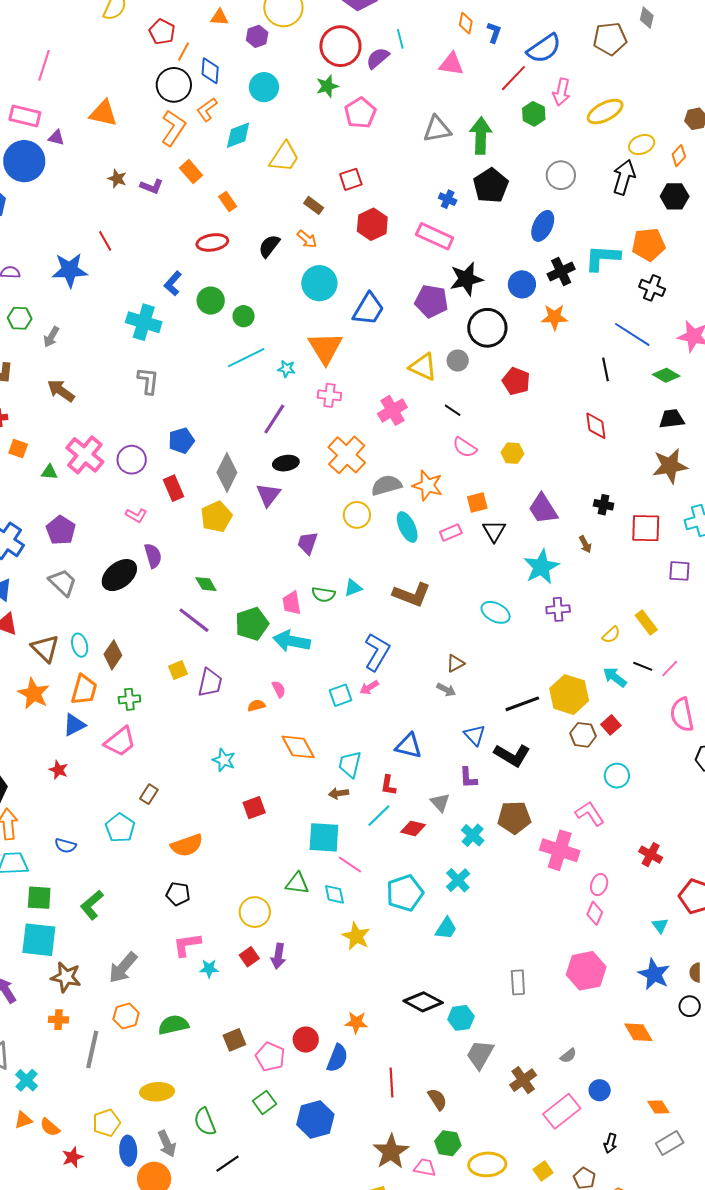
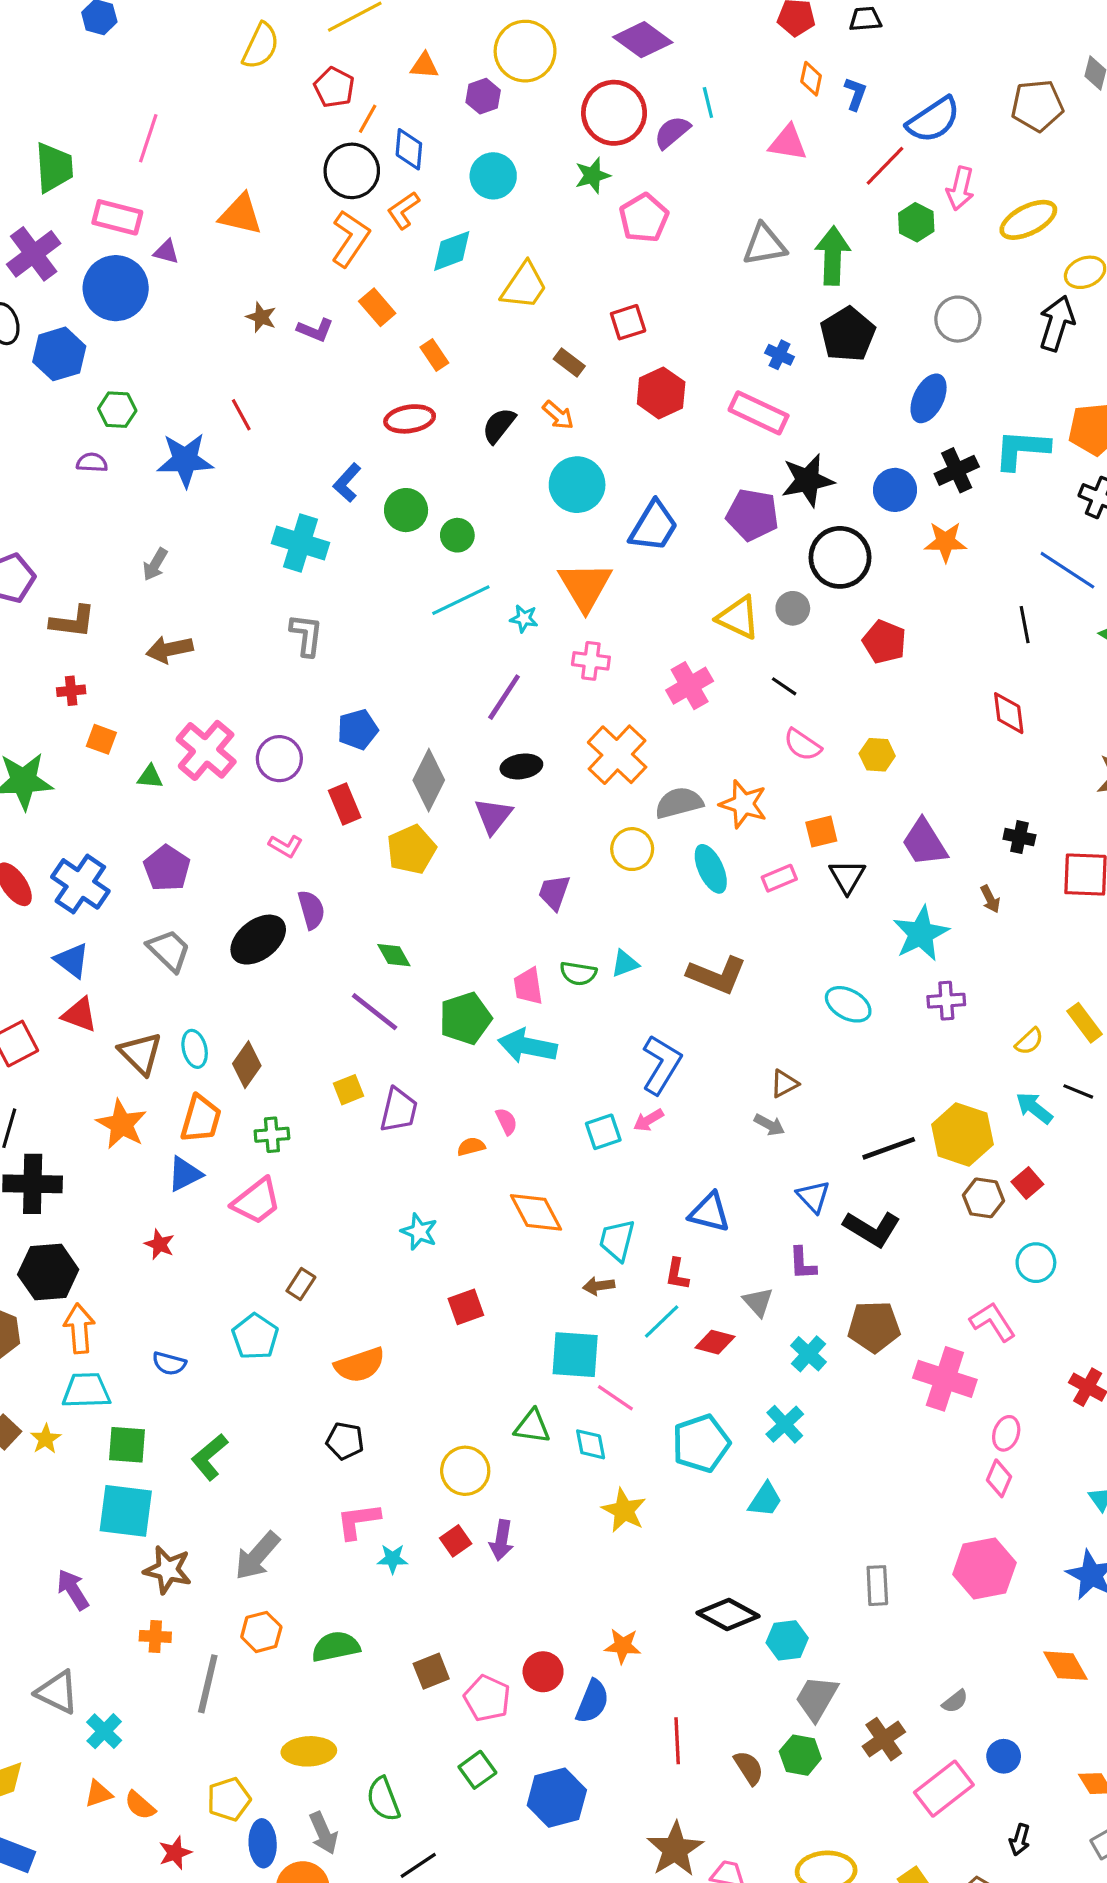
green hexagon: (20, 318) -> (117, 410), moved
brown arrow: (61, 391) -> (169, 649), turned -48
green hexagon: (448, 1143) -> (800, 1755), moved

